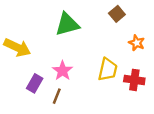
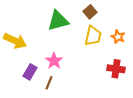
brown square: (117, 14) -> (90, 12), moved
yellow trapezoid: (108, 70) -> (93, 36), moved

